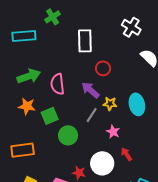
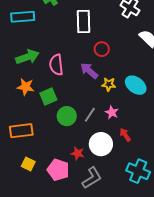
cyan ellipse: (137, 104) -> (136, 85), turned -40
gray line: (92, 115) -> (90, 115), moved

